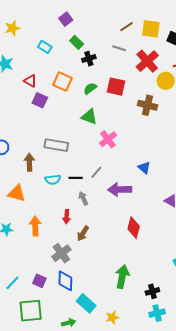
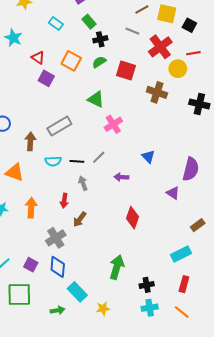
green semicircle: (90, 88) -> (99, 62), moved
gray rectangle: (56, 145) -> (59, 126), turned -45
purple arrow: (120, 190) -> (121, 177), size x0.6

